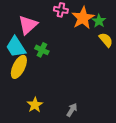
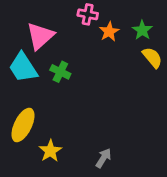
orange star: (83, 18) -> (109, 32), moved, size x0.6
yellow ellipse: (19, 67) -> (23, 125), moved

